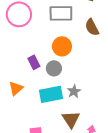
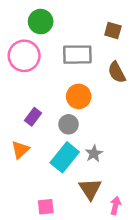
purple rectangle: (34, 62) -> (33, 117), moved, turned 64
cyan rectangle: (51, 94) -> (65, 157), turned -40

